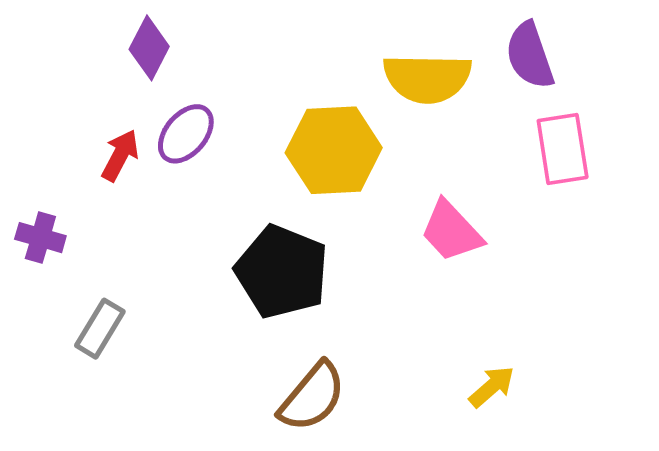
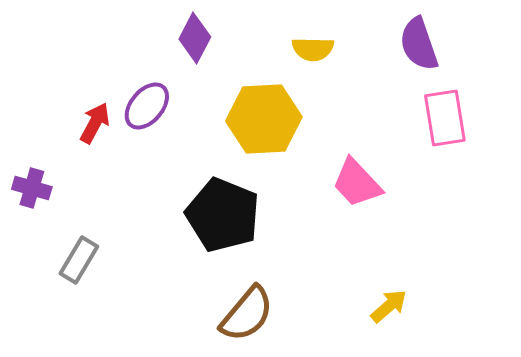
purple diamond: (149, 48) -> (195, 38), moved
yellow semicircle: (427, 78) -> (313, 49), moved, size x0.6

